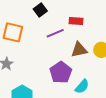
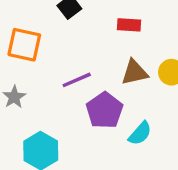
purple line: (55, 33) -> (77, 80), moved

